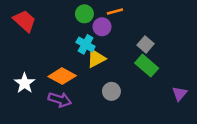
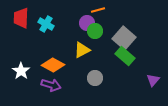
green circle: (84, 14) -> (95, 31), moved
red trapezoid: (25, 21) -> (21, 18), turned -130
cyan cross: (86, 44) -> (46, 24), moved
gray square: (145, 44) -> (124, 38), size x1.6

